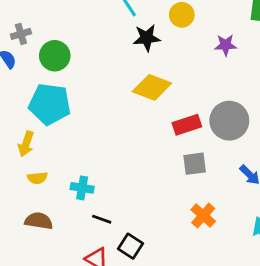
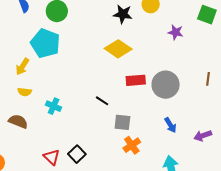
gray square: (195, 164) -> (122, 122), moved
black line: (102, 219) -> (102, 101), moved

